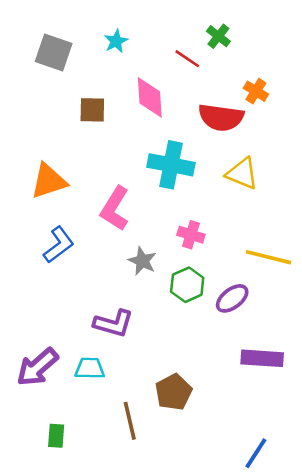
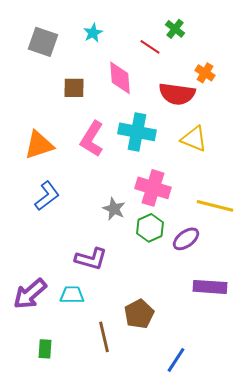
pink L-shape: (115, 209) -> (92, 139), moved
pink cross: (191, 235) -> (153, 188), size x1.6
blue line: (256, 453) -> (176, 360), moved

